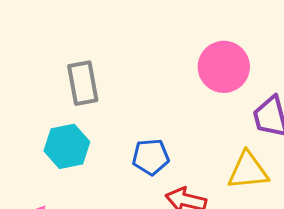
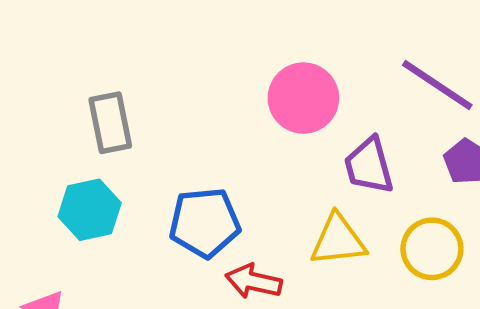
blue pentagon: (151, 157) -> (205, 223), size x1.4

